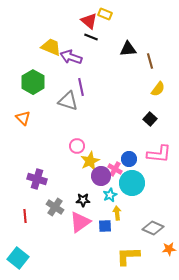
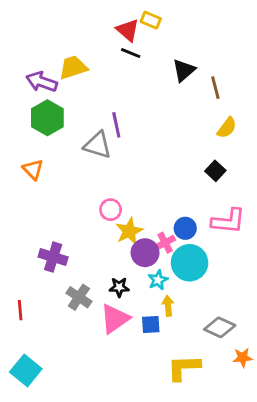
yellow trapezoid: (51, 47) -> (73, 67), turned -40
black triangle: (128, 49) -> (184, 70), turned -36
purple arrow: (71, 57) -> (42, 82), moved
pink cross: (115, 169) -> (165, 243), turned 32
red line: (25, 216) -> (20, 310), moved

